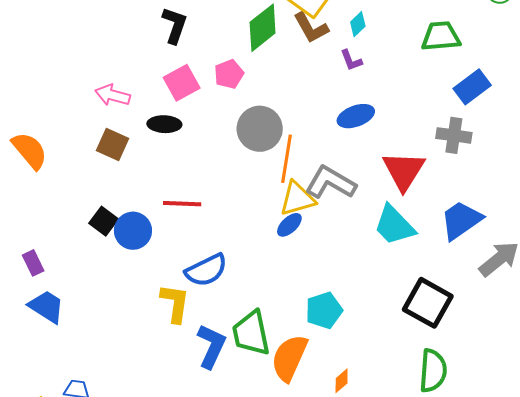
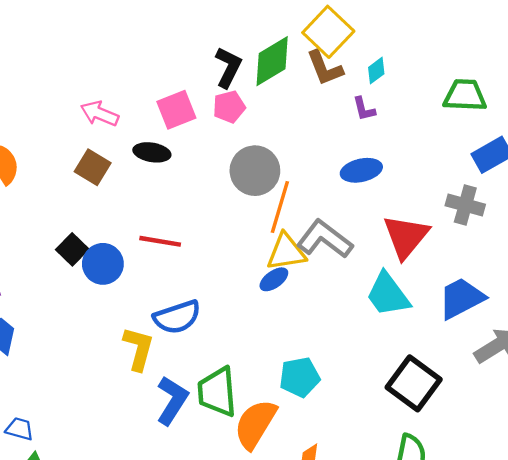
black L-shape: (175, 25) -> (228, 67), moved

